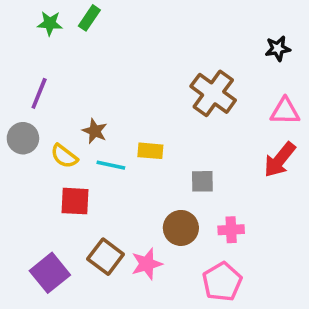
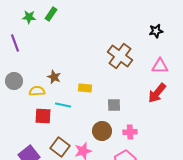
purple line: (39, 93) -> (15, 43), moved, turned -42
yellow semicircle: (64, 156) -> (37, 91), turned 140
cyan line: (111, 165) -> (63, 105), moved

